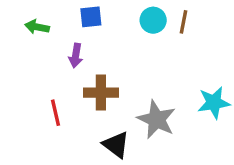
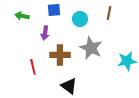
cyan circle: (153, 20) -> (80, 19), moved
gray star: (156, 119) -> (91, 48), moved

